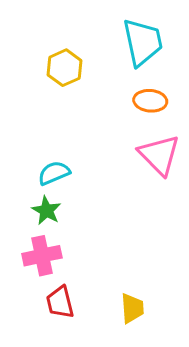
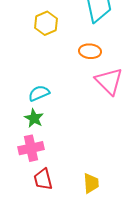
orange ellipse: (150, 101) -> (90, 51), moved

